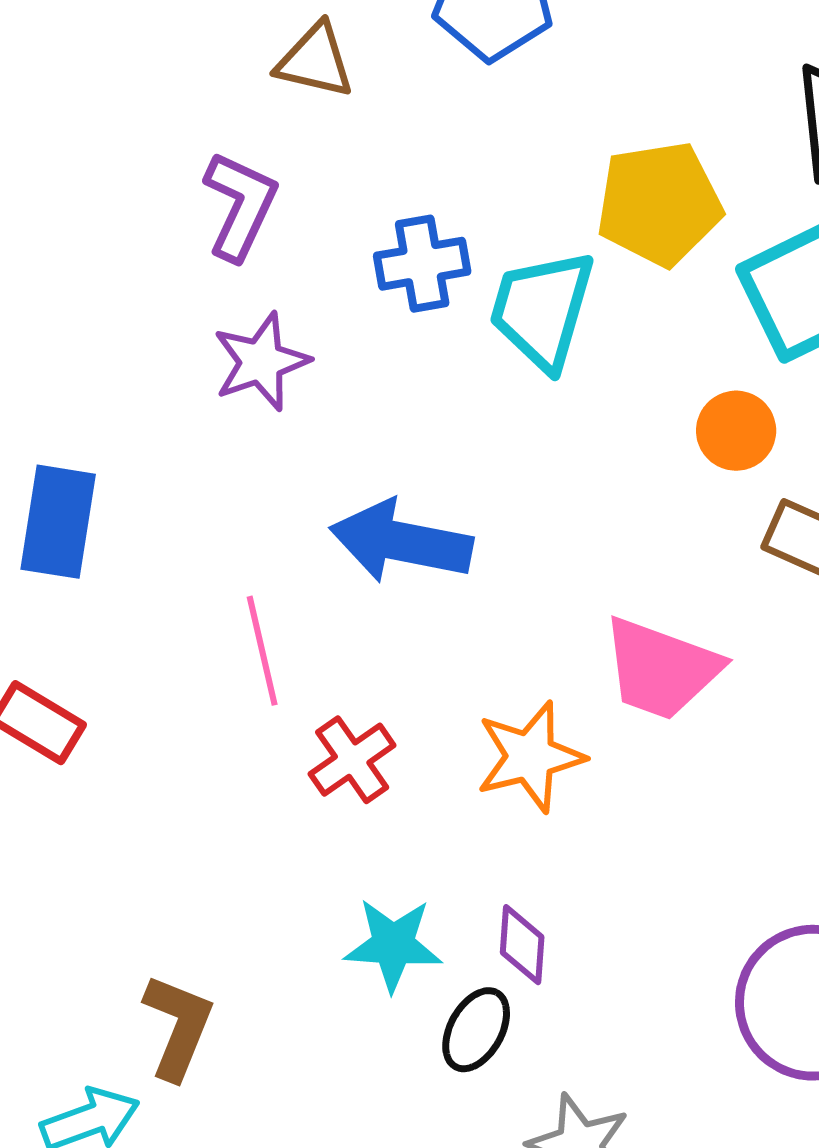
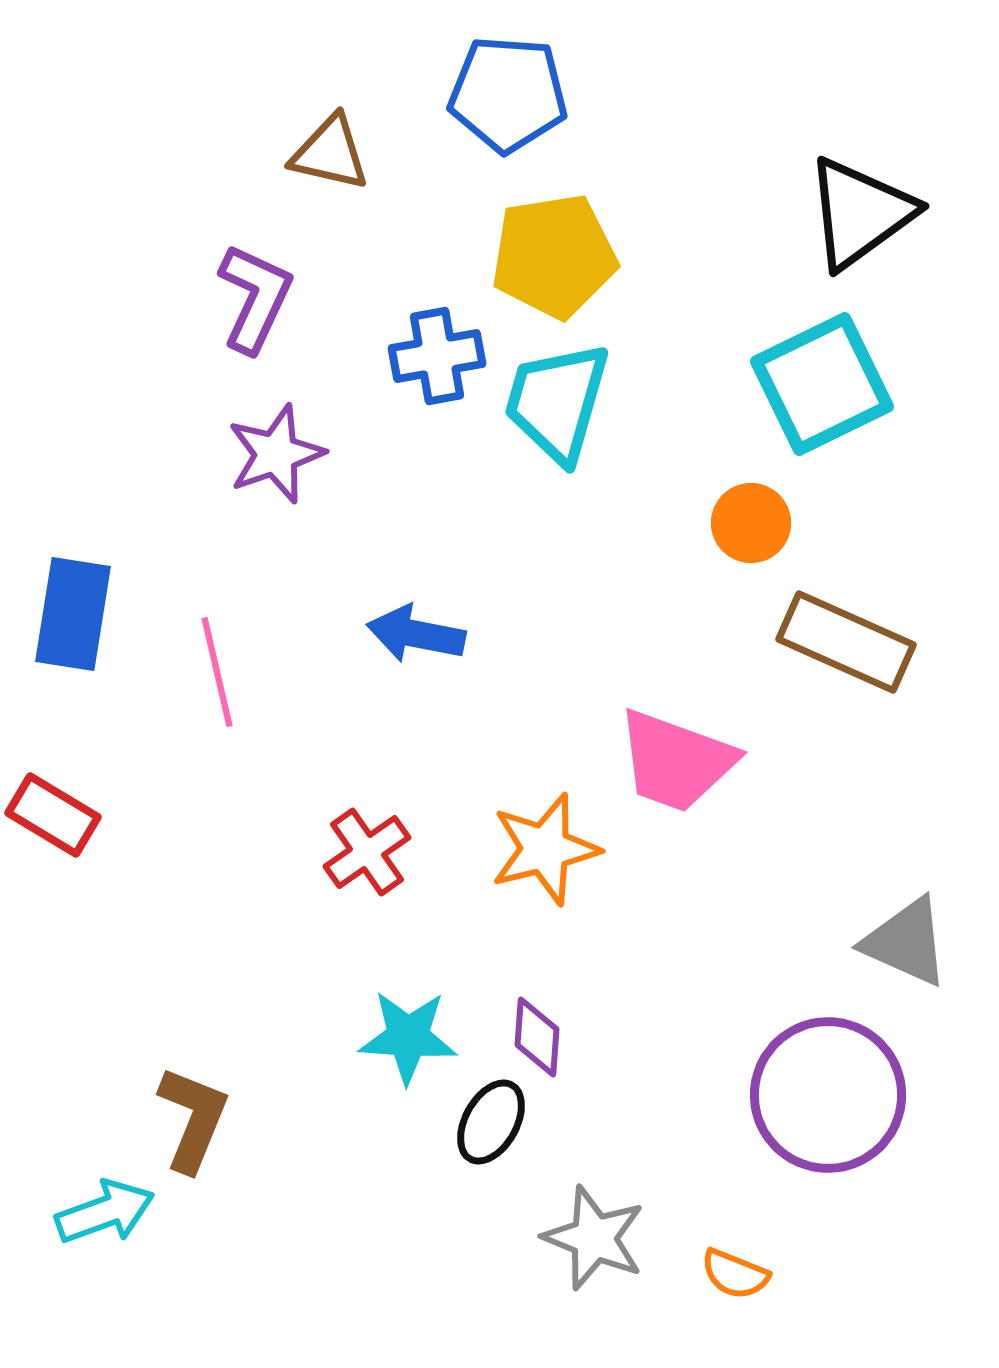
yellow pentagon: (659, 204) -> (554, 256), moved
blue arrow: (401, 542) -> (416, 634), size x0.7
pink line: (262, 651) -> (217, 672), moved

